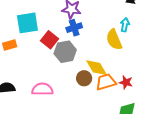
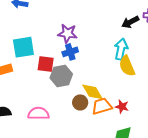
cyan arrow: (125, 25) -> (121, 49), size x1.5
red square: (50, 40) -> (46, 64), turned -30
yellow semicircle: (114, 40) -> (127, 66), moved

